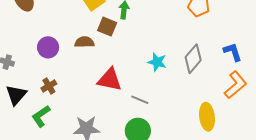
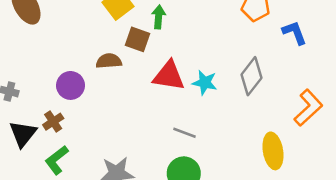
purple circle: (48, 47) -> (70, 85), moved
blue L-shape: (233, 52) -> (295, 33), moved
red triangle: (110, 80) -> (169, 76), moved
brown cross: (49, 86) -> (53, 122), moved

